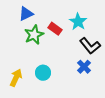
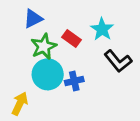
blue cross: (84, 67) -> (74, 81), moved, turned 32
cyan circle: (43, 73) -> (48, 74), moved, size x1.5

